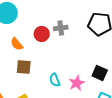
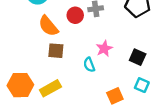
orange semicircle: (17, 44) -> (48, 26), size x1.5
pink star: (77, 83) -> (104, 49), moved

